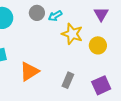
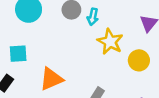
cyan arrow: (55, 16) -> (93, 17), turned -56

